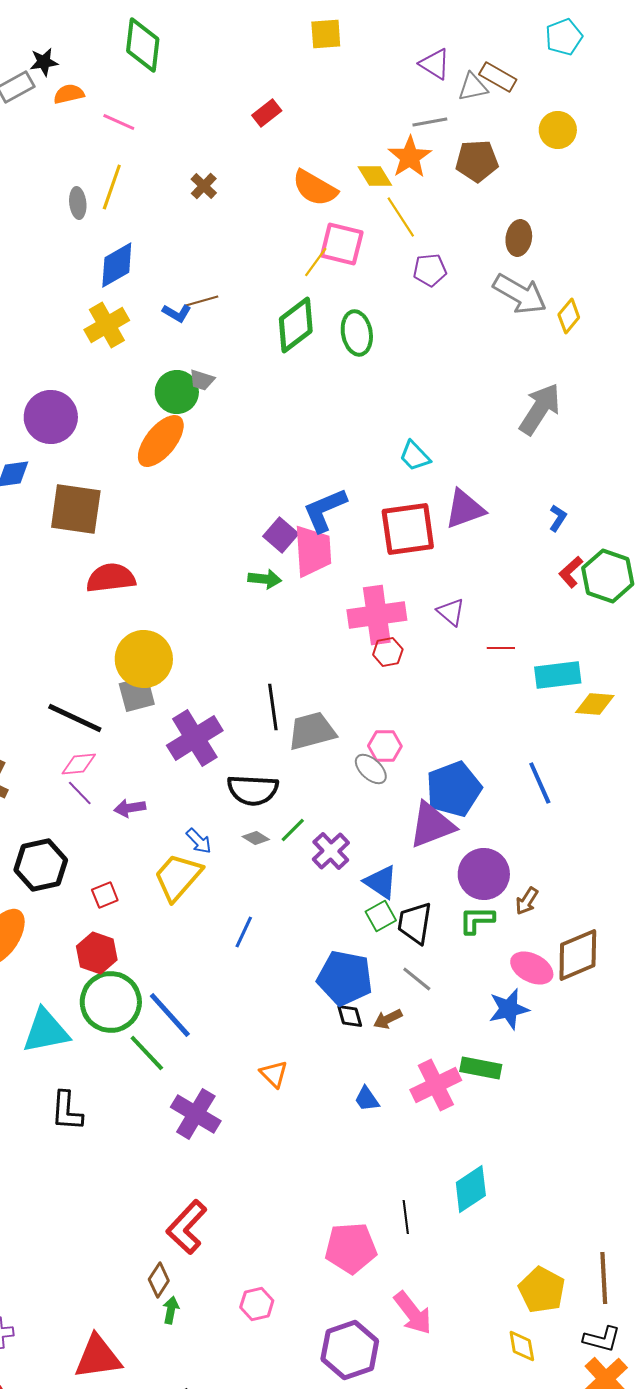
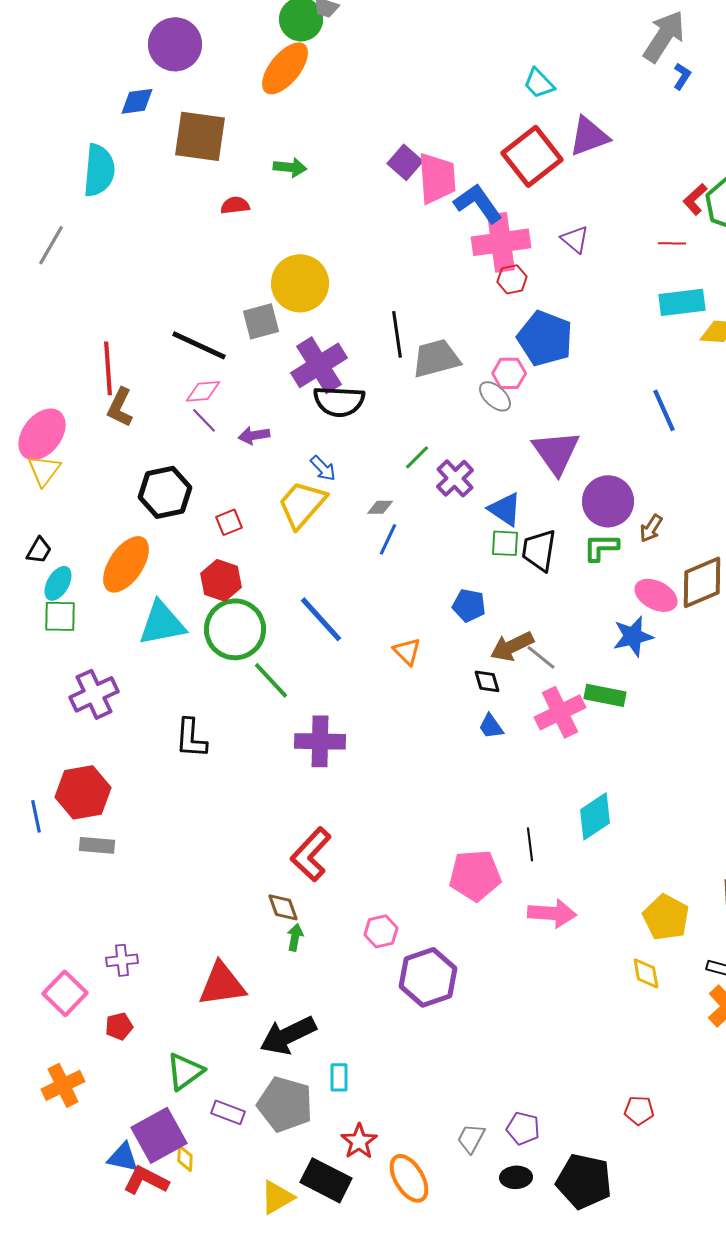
blue L-shape: (325, 510) -> (478, 203), moved, turned 78
blue L-shape: (558, 518) -> (682, 76), moved
red square: (408, 529) -> (532, 156), turned -30
red semicircle: (111, 578) -> (235, 205), size x0.6
green arrow: (265, 579) -> (290, 167), moved
red line: (501, 648) -> (672, 243), moved
yellow circle: (144, 659) -> (300, 283), moved
blue pentagon: (454, 789) -> (545, 338), moved, turned -30
black semicircle: (253, 790) -> (339, 401), moved
purple triangle: (432, 825) -> (556, 452), turned -44
gray diamond: (256, 838) -> (380, 507), moved, turned -32
green square: (381, 916) -> (505, 543), turned 32
blue line: (244, 932) -> (388, 539), moved
blue pentagon: (345, 978) -> (469, 605), size x0.6
gray line: (417, 979) -> (541, 657), moved
blue line: (170, 1015) -> (321, 619), moved
black diamond: (350, 1016) -> (487, 681), moved
brown arrow: (388, 1019) -> (512, 646), size x1.5
cyan triangle: (46, 1031) -> (162, 623), moved
orange triangle: (274, 1074) -> (407, 651), moved
purple cross: (196, 1114) -> (320, 741), turned -30
brown diamond: (159, 1280) -> (283, 907), turned -52
pink arrow: (413, 1313) -> (552, 913), moved, turned -48
purple hexagon: (350, 1350) -> (428, 977), moved

